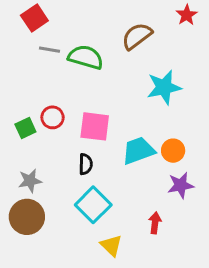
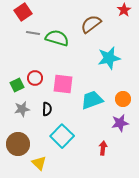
orange circle: (173, 151) -> (123, 99), moved
black semicircle: (86, 164) -> (47, 109), moved
gray star: (30, 181) -> (22, 109), moved
yellow triangle: (111, 246) -> (39, 163), moved

